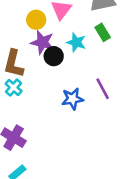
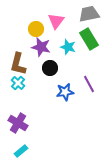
green rectangle: (103, 32) -> (89, 39), size x1.5
black circle: (54, 56) -> (50, 68), moved

